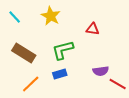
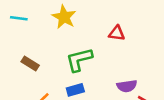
cyan line: (15, 17) -> (19, 18), turned -40
brown rectangle: (24, 53) -> (30, 63), size x0.6

